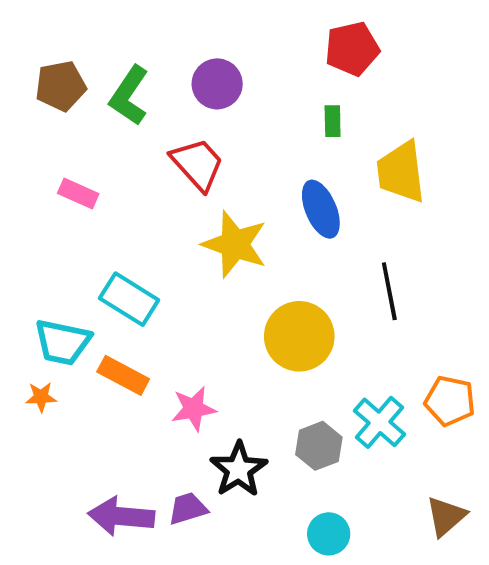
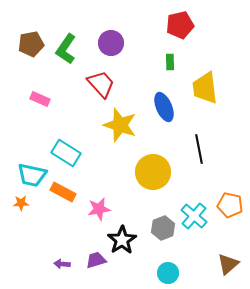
purple arrow: (121, 516) -> (62, 264), size x0.5

